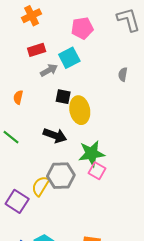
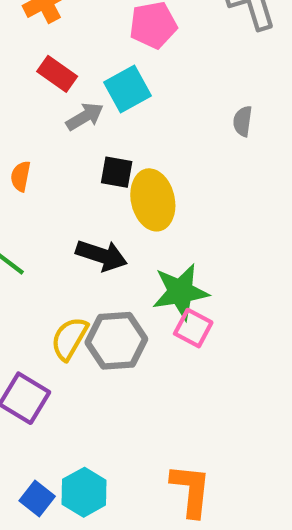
red rectangle: (37, 50) -> (57, 74), turned 54
yellow semicircle: (41, 186) -> (69, 339), moved

